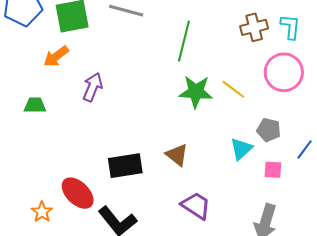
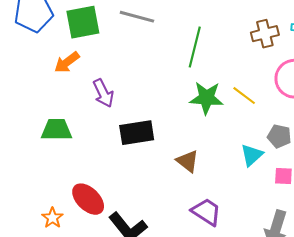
purple arrow: (93, 87) -> (103, 93), turned 132
green trapezoid: (35, 105) -> (56, 130), moved, size x1.4
black rectangle: (125, 166) -> (137, 133), moved

